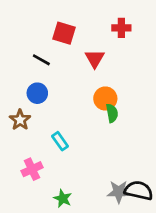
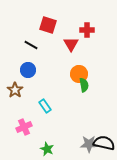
red cross: (121, 28) -> (87, 30), moved

